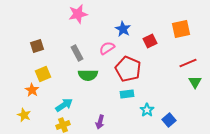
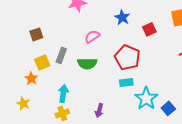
pink semicircle: (107, 48) -> (92, 36), moved
gray rectangle: (77, 53) -> (61, 55), moved, turned 49
cyan arrow: (64, 105) -> (63, 93), turned -48
cyan star: (147, 110) -> (146, 98), size x1.6

